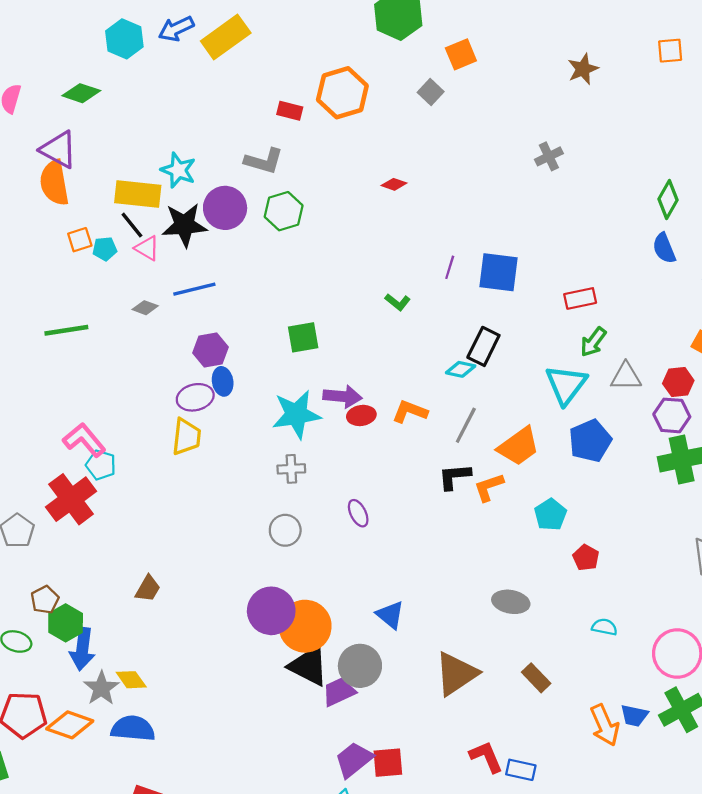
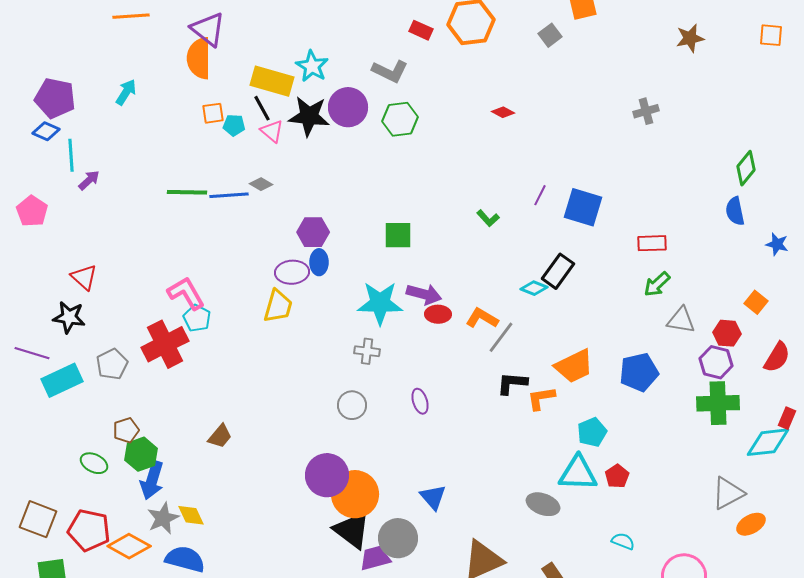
blue line: (194, 289) -> (229, 195), moved
cyan triangle: (566, 385) -> (578, 473), moved, turned 45
gray line: (466, 425) -> (501, 337), moved

